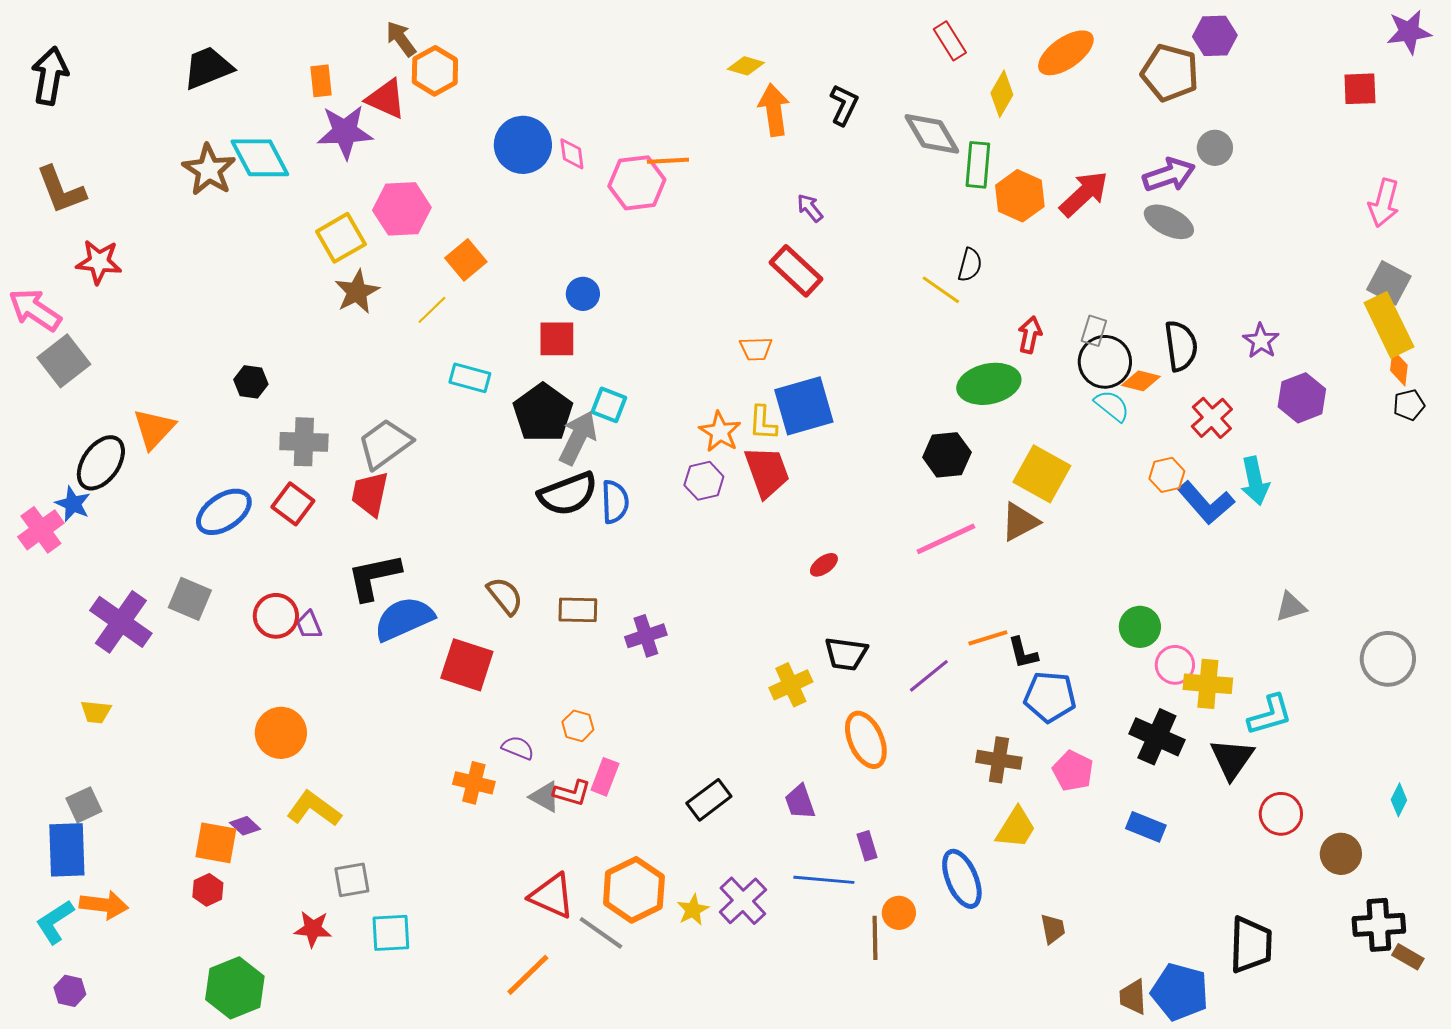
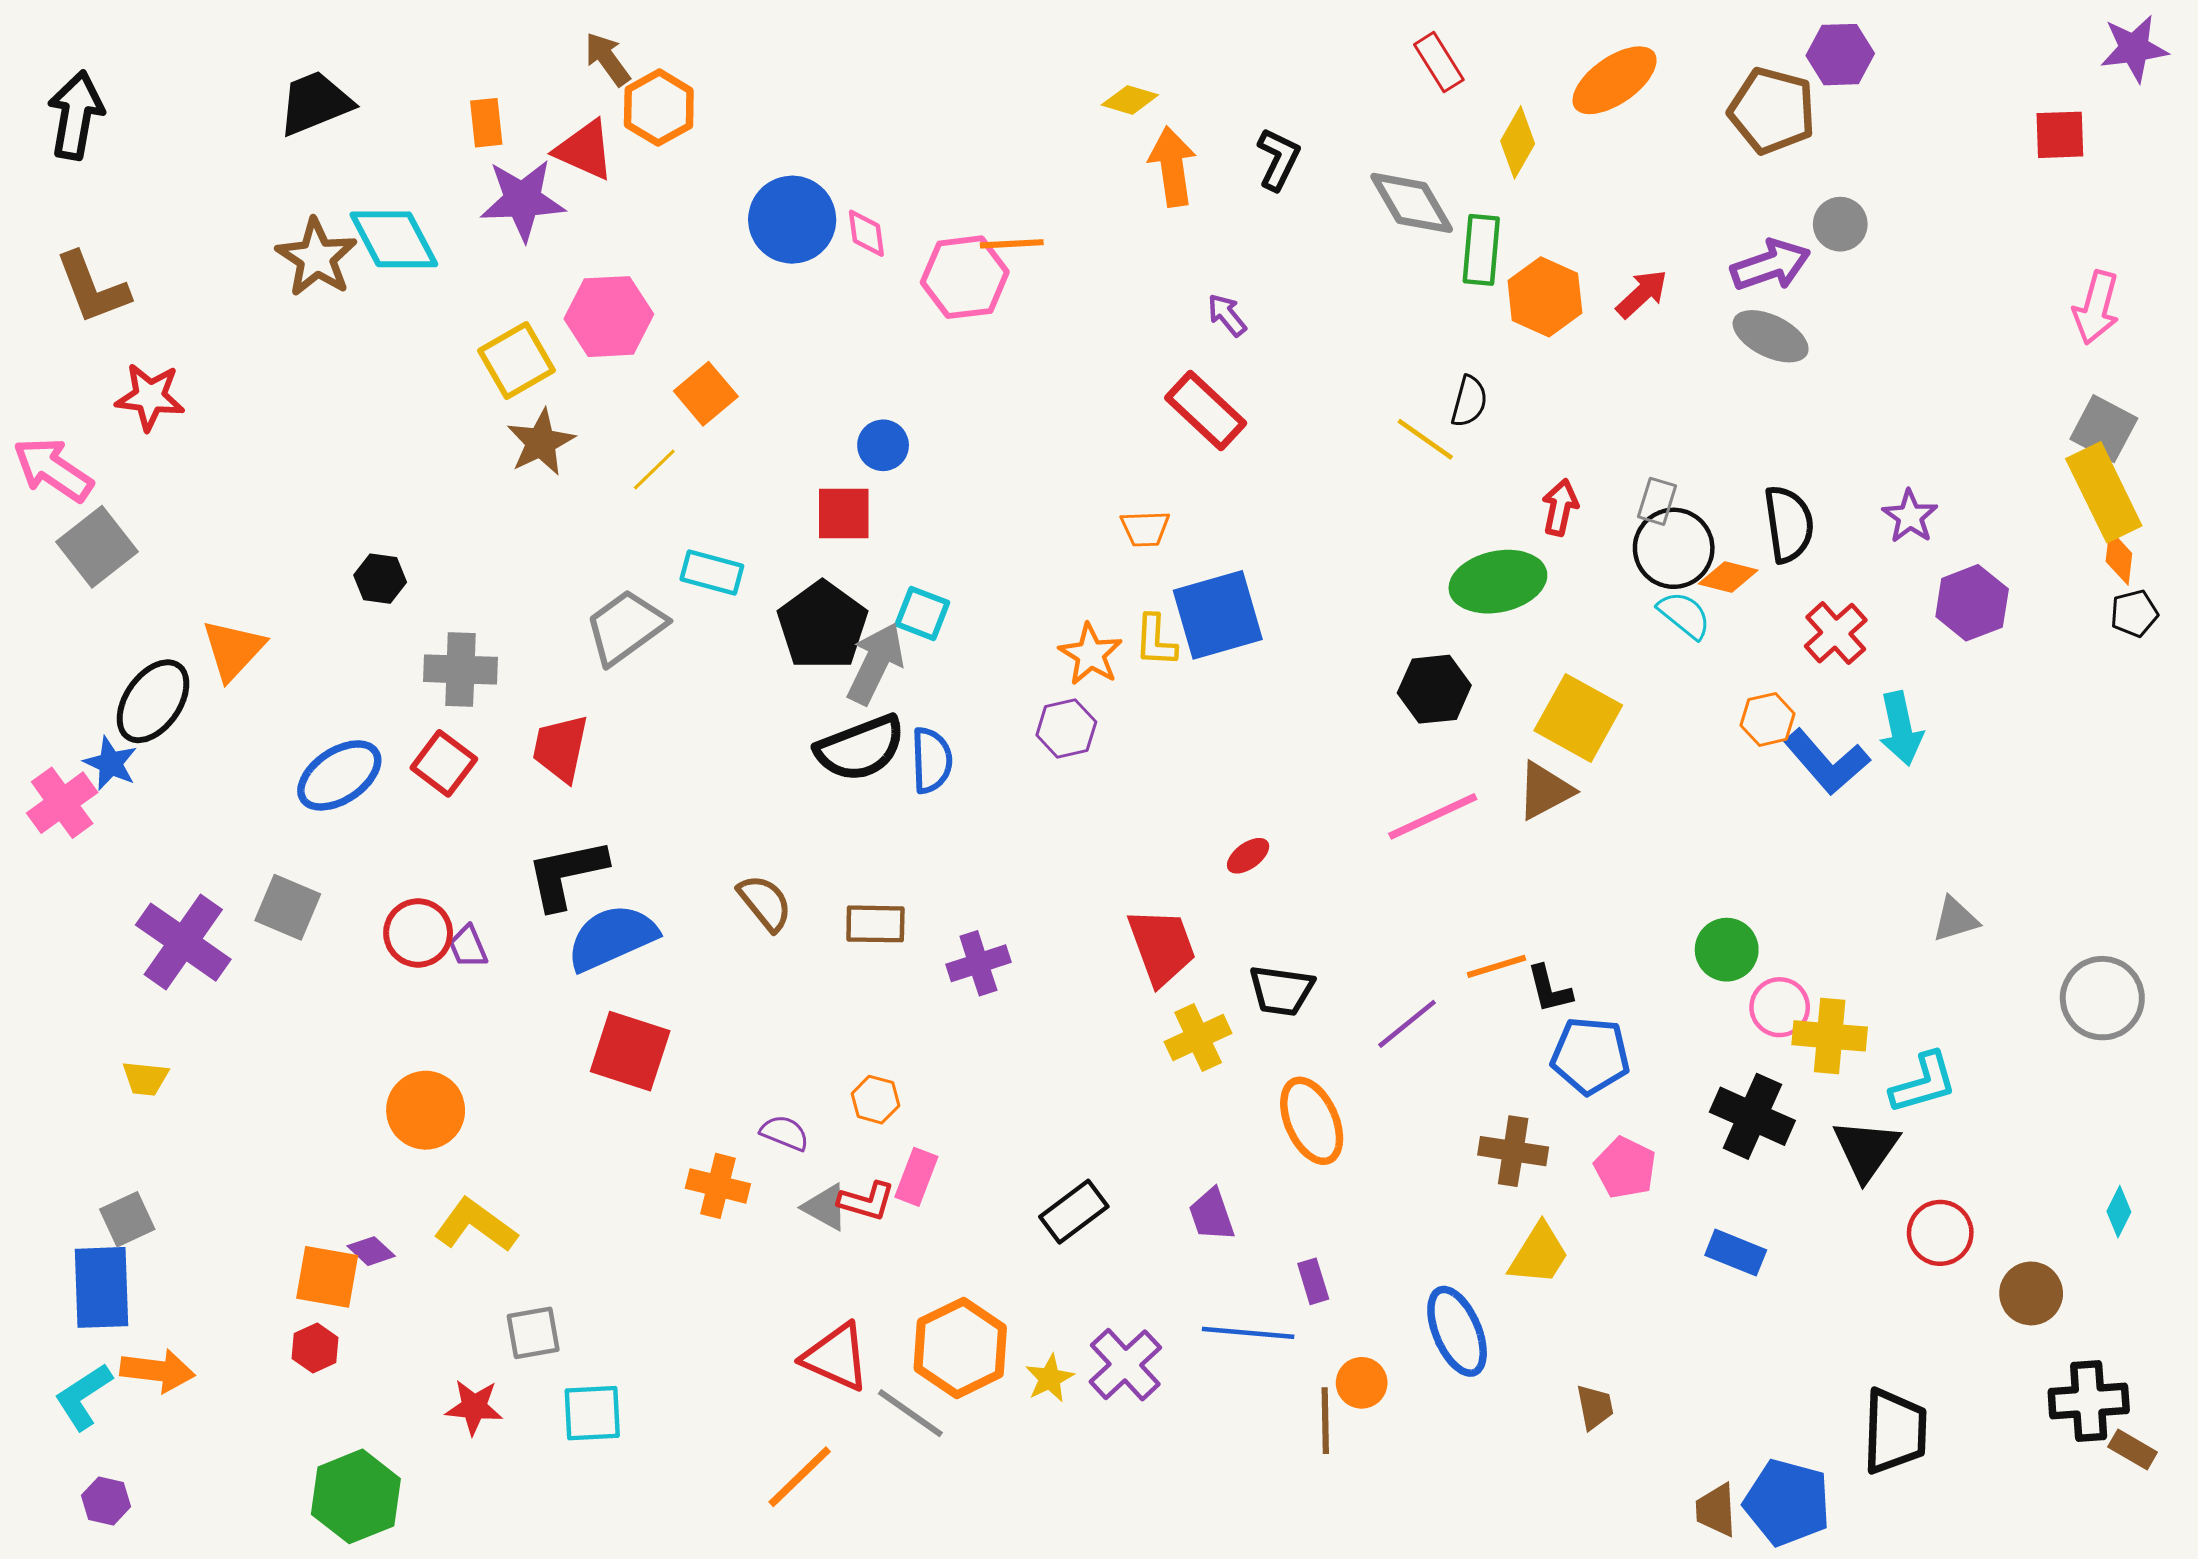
red arrow: (1084, 194) -> (1642, 294), size x0.7
gray trapezoid: (385, 444) -> (626, 627), moved
red trapezoid: (767, 472) -> (1162, 947), moved
red square: (467, 665) -> (630, 1051), moved

